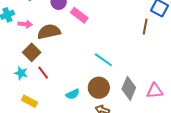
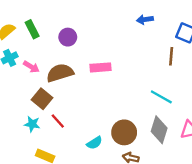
pink rectangle: (79, 15) -> (101, 67), moved, turned -36
pink arrow: (25, 24) -> (31, 67), turned 32
cyan line: (103, 60) -> (161, 97), moved

